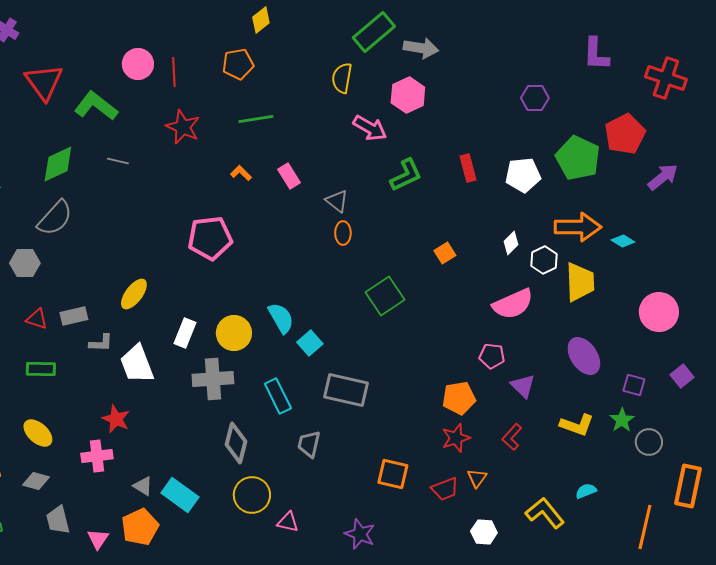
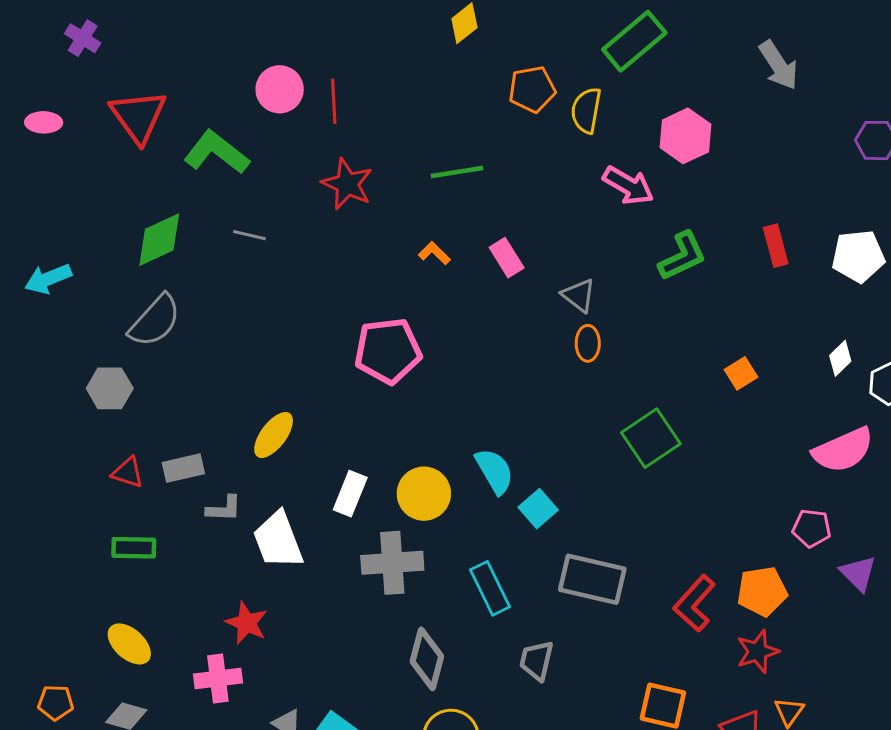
gray arrow: (421, 48) -> (779, 65), moved, turned 48
orange pentagon: (238, 64) -> (532, 89), moved
red L-shape: (512, 437) -> (694, 603), moved, size x1.4

